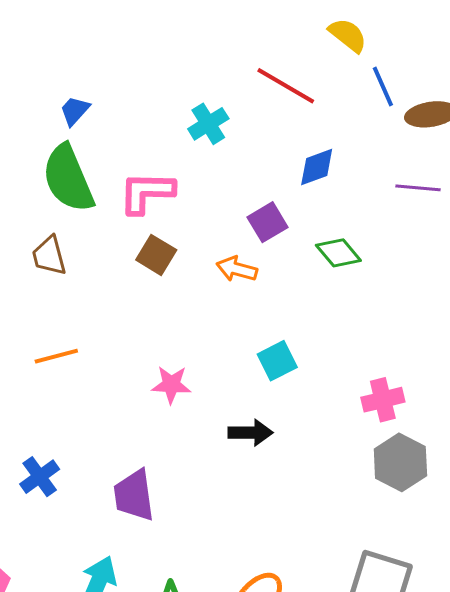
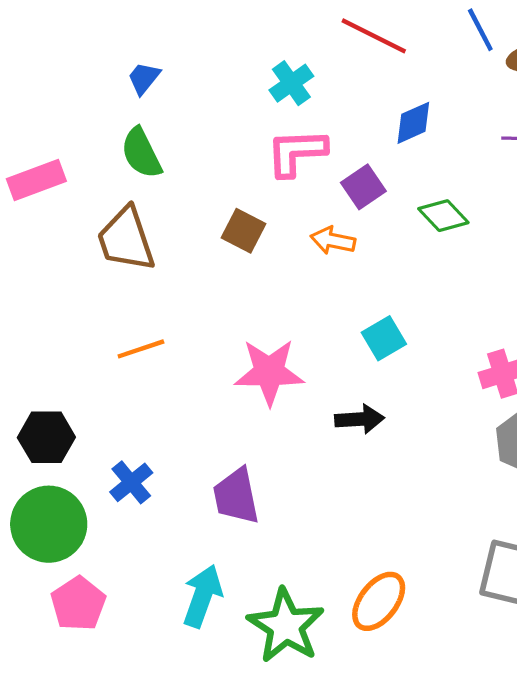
green semicircle: (68, 178) -> (141, 153), size x0.7
pink L-shape: (147, 192) -> (296, 152), moved
brown trapezoid: (49, 256) -> (126, 239), size x1.5
pink star: (171, 385) -> (269, 372), size x1.6

